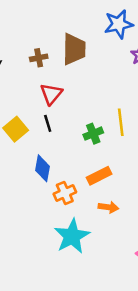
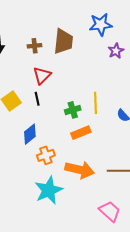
blue diamond: (42, 168) -> (30, 134), turned 35
orange rectangle: (99, 176) -> (81, 133), moved
orange arrow: (108, 207) -> (80, 170), size x1.8

